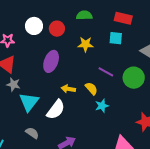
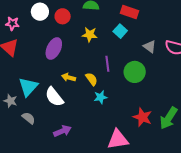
cyan square: (116, 38) -> (120, 31), turned 32
purple line: (106, 72) -> (107, 64), turned 49
gray star: (13, 84) -> (10, 101), moved
white semicircle: (56, 110) -> (54, 97), turned 100

